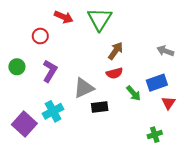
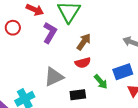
purple L-shape: (50, 71) -> (50, 33), moved
black rectangle: (100, 107) -> (78, 95), moved

